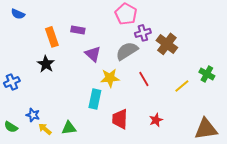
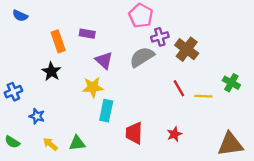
yellow star: (110, 78) -> (93, 87), moved
red line: (144, 79) -> (179, 88), moved
yellow line: (182, 86) -> (203, 96), turned 42
blue star: (33, 115) -> (37, 116), moved

